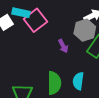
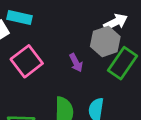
pink square: (35, 20) -> (27, 61), moved

